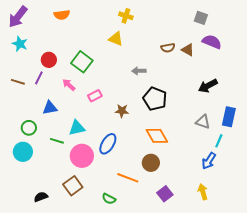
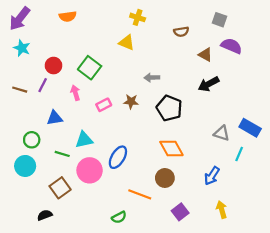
brown semicircle: (168, 48) -> (181, 32), moved
pink arrow: (69, 85) -> (75, 93), turned 32
black arrow: (208, 86) -> (209, 84), moved
brown star: (122, 111) -> (131, 102), moved
blue rectangle: (229, 117) -> (250, 128), turned -72
blue arrow: (209, 161) -> (212, 176), moved
brown square: (73, 186) -> (60, 188), moved
green semicircle: (109, 199) -> (119, 217), turned -56

